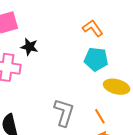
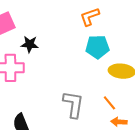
orange L-shape: (93, 28) -> (90, 17), turned -65

